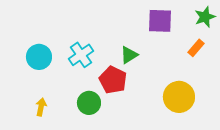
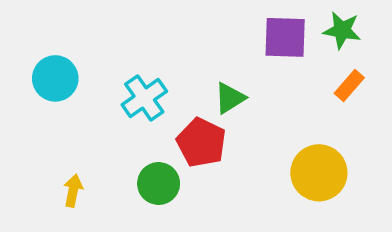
green star: (205, 17) -> (342, 30), moved, turned 30
cyan circle: (39, 57) -> (55, 78), moved

